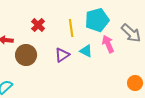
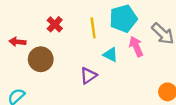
purple triangle: (62, 55) -> (88, 76), moved

